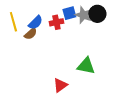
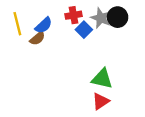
blue square: (69, 13) -> (84, 30), moved, turned -32
red cross: (56, 22) -> (74, 15), moved
red triangle: (60, 85) -> (101, 101), moved

